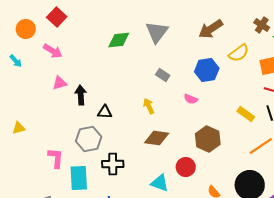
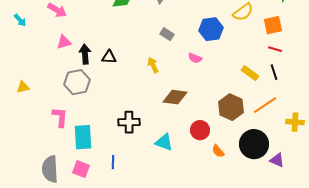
black triangle: (105, 112) -> (109, 57), moved
brown diamond: (157, 138) -> (175, 97), moved
gray hexagon: (89, 139) -> (77, 82), moved
brown hexagon: (208, 139) -> (231, 107), moved
black cross: (113, 164) -> (129, 122), moved
red circle: (186, 167) -> (200, 130), moved

